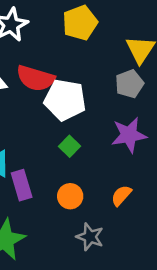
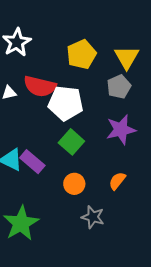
yellow pentagon: (80, 23) -> (81, 54), moved
green square: (69, 146) -> (71, 142), size x1.4
purple rectangle: (22, 185) -> (32, 162), moved, turned -30

